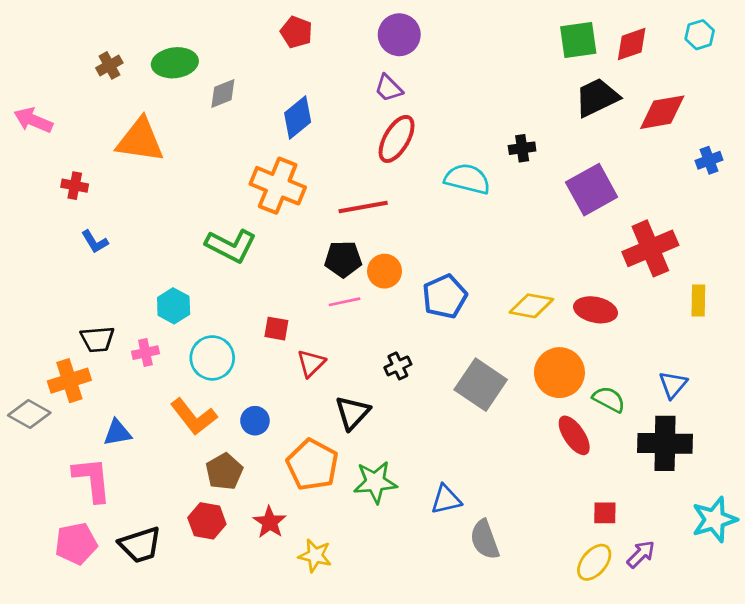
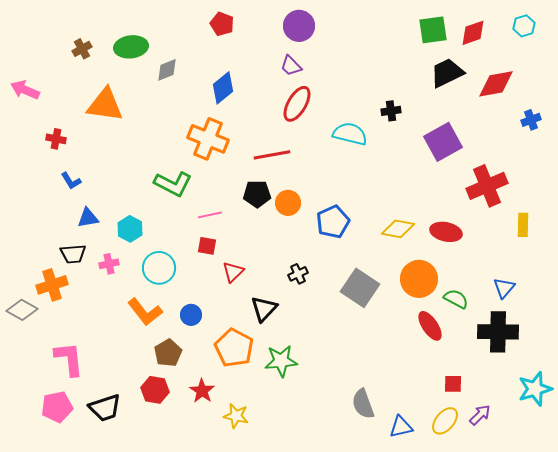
pink line: (344, 302) -> (210, 215), moved
blue triangle: (117, 433) -> (88, 218), moved
blue triangle: (446, 499) -> (401, 427), moved

